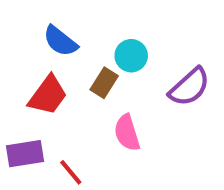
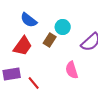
pink semicircle: (127, 133) -> (72, 70), moved

